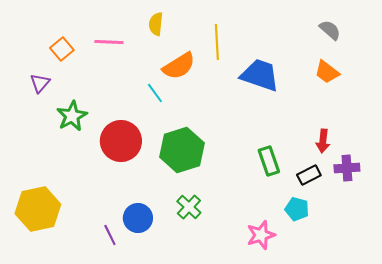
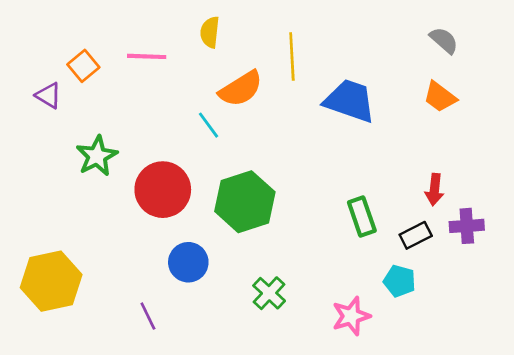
purple triangle: (40, 83) -> (48, 95), moved, turned -40
green cross: (189, 207) -> (269, 293), moved
blue circle: (138, 218) -> (188, 262), moved

